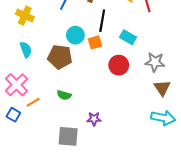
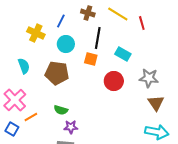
yellow cross: (25, 16) -> (36, 33), moved
cyan circle: (75, 35) -> (66, 44), moved
orange square: (95, 42) -> (91, 59), turned 32
purple star: (94, 119) -> (71, 127), moved

